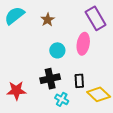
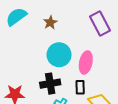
pink ellipse: (83, 44) -> (86, 62), moved
cyan circle: (57, 50) -> (59, 55), size x1.5

